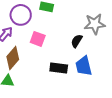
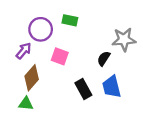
black rectangle: (59, 68) -> (83, 89), turned 54

